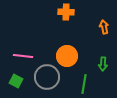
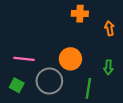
orange cross: (66, 12) -> (80, 14), moved

